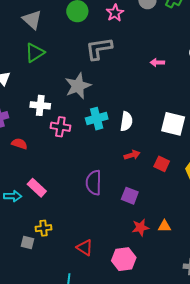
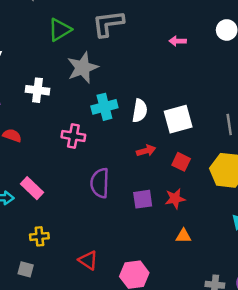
green triangle: (35, 53) -> (60, 30), moved
white square: (173, 124) -> (178, 119), moved, turned -30
pink cross: (60, 127) -> (73, 136), moved
purple square: (130, 196) -> (143, 199), turned -30
red star: (140, 227) -> (175, 199), moved
gray square: (27, 243) -> (26, 269), moved

